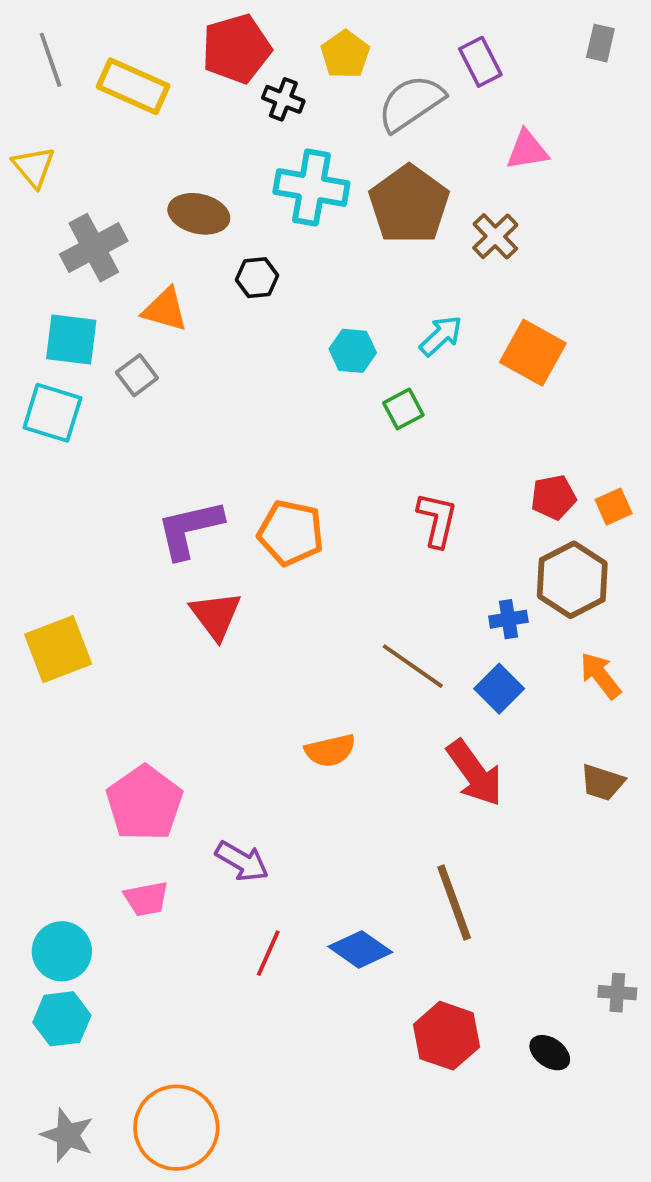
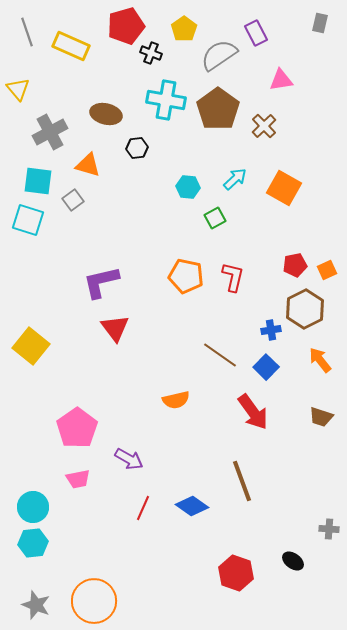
orange pentagon: (291, 533) -> (186, 276), moved
yellow square: (58, 649) -> (31, 346), turned -30
red hexagon: (447, 1036) -> (236, 573), moved

